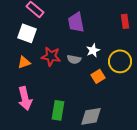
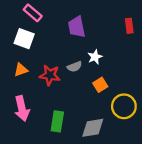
red star: (51, 56) -> (50, 75), moved
gray semicircle: (74, 59) -> (75, 67), turned -32
yellow circle: (120, 61) -> (124, 106), moved

